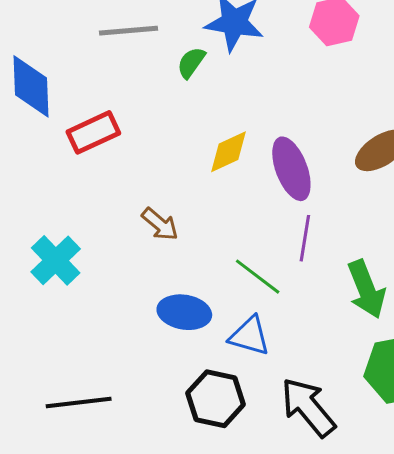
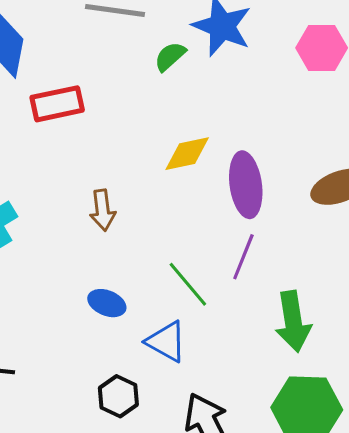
brown arrow: (160, 224) -> (103, 210), turned 30
blue ellipse: (184, 312) -> (107, 303), size x0.7
black hexagon: (216, 399) -> (118, 396), size x0.7

